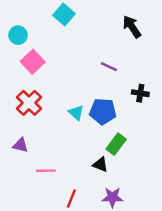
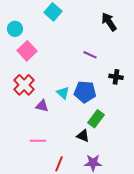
purple triangle: (20, 145) -> (42, 106), moved

